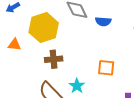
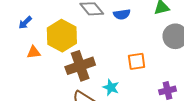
orange triangle: (14, 45) -> (34, 52), moved
brown cross: (54, 59) -> (80, 66), size x1.5

